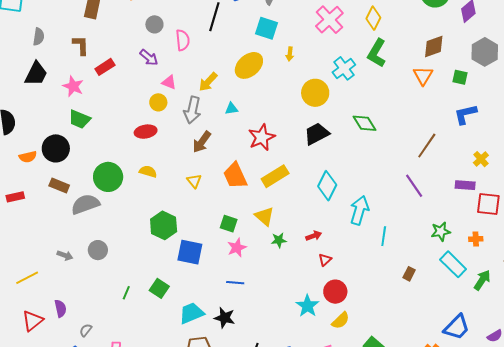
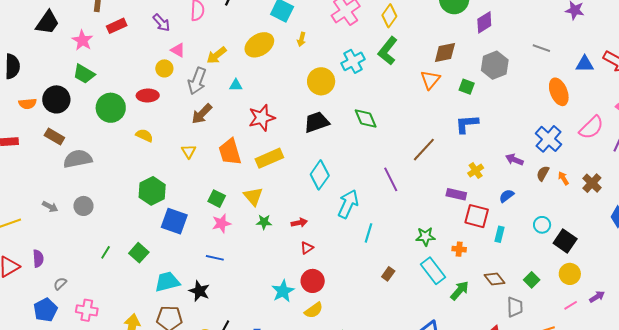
green circle: (108, 177) -> (111, 108), moved
purple line: (414, 186) -> (391, 179), moved

